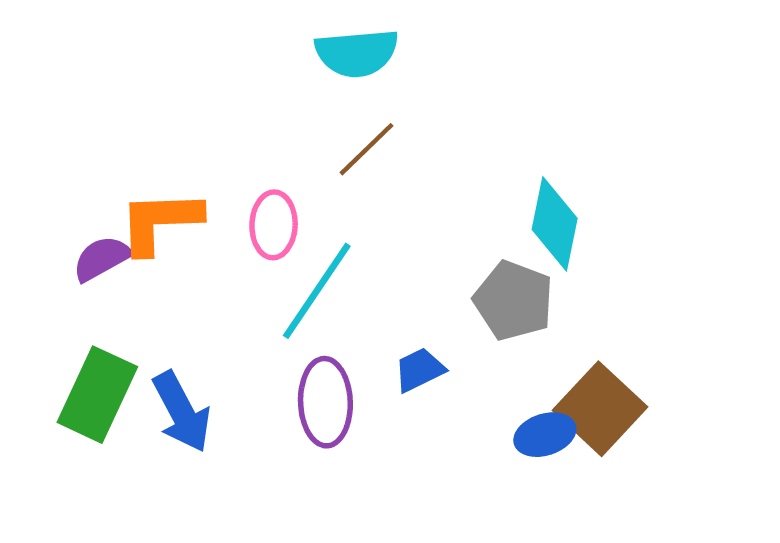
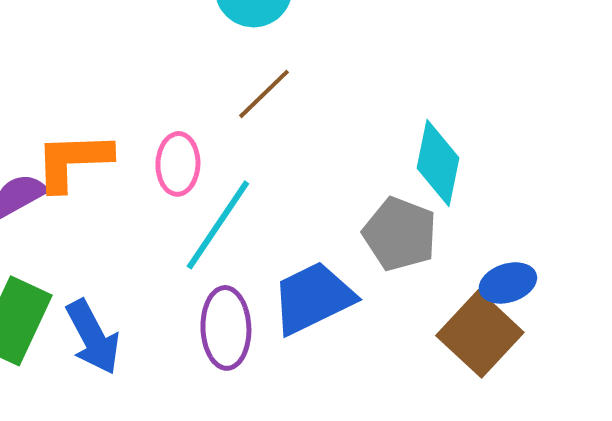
blue trapezoid: (419, 370) -> (313, 298), size x1.8
blue ellipse: (545, 435) -> (508, 283), moved

